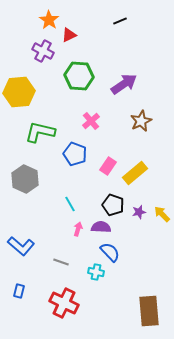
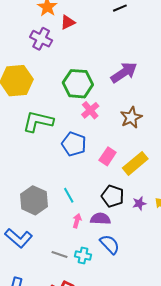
green hexagon: (79, 76) -> (78, 84), moved
brown star: (141, 121) -> (131, 117), moved
gray hexagon: (25, 179) -> (34, 200), moved
cyan cross: (96, 272) -> (83, 256), moved

